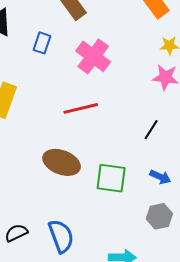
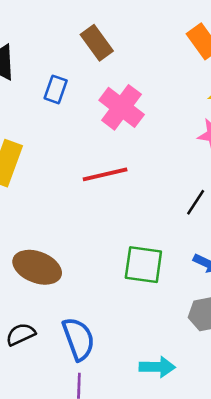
brown ellipse: (62, 162) -> (37, 267), moved

